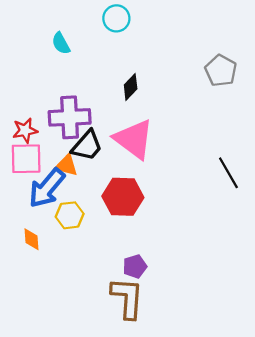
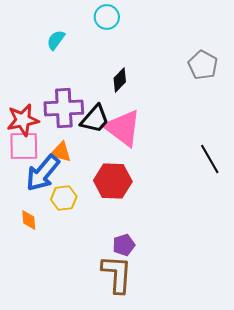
cyan semicircle: (61, 43) -> (56, 40), turned 65
red star: (25, 130) -> (23, 120), size x1.4
black trapezoid: (87, 146) -> (95, 119), moved

